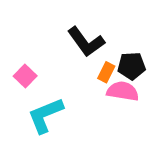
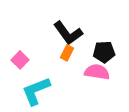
orange rectangle: (106, 72) -> (67, 53), moved

